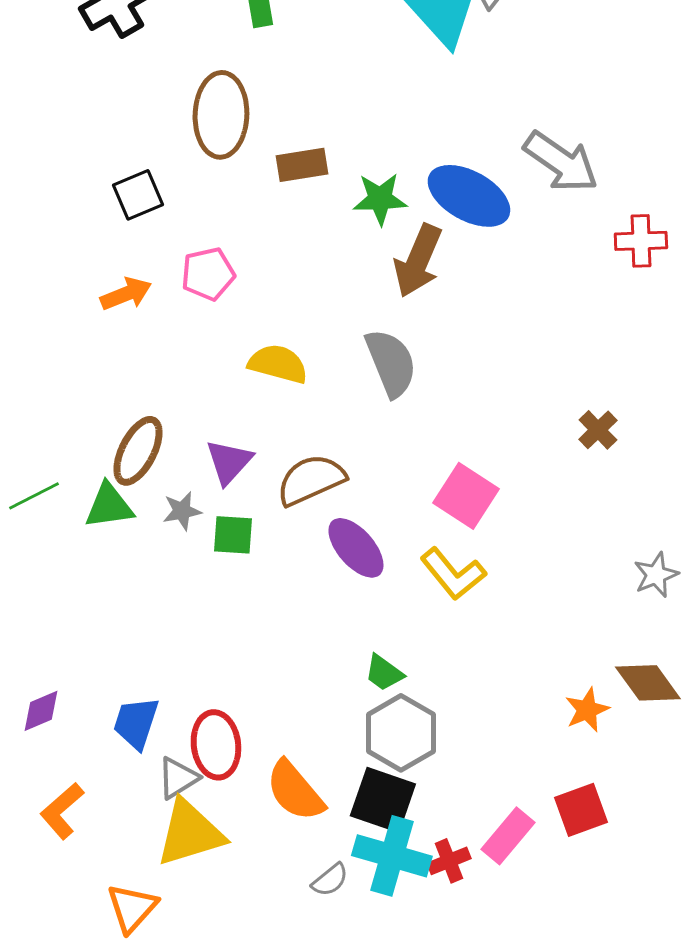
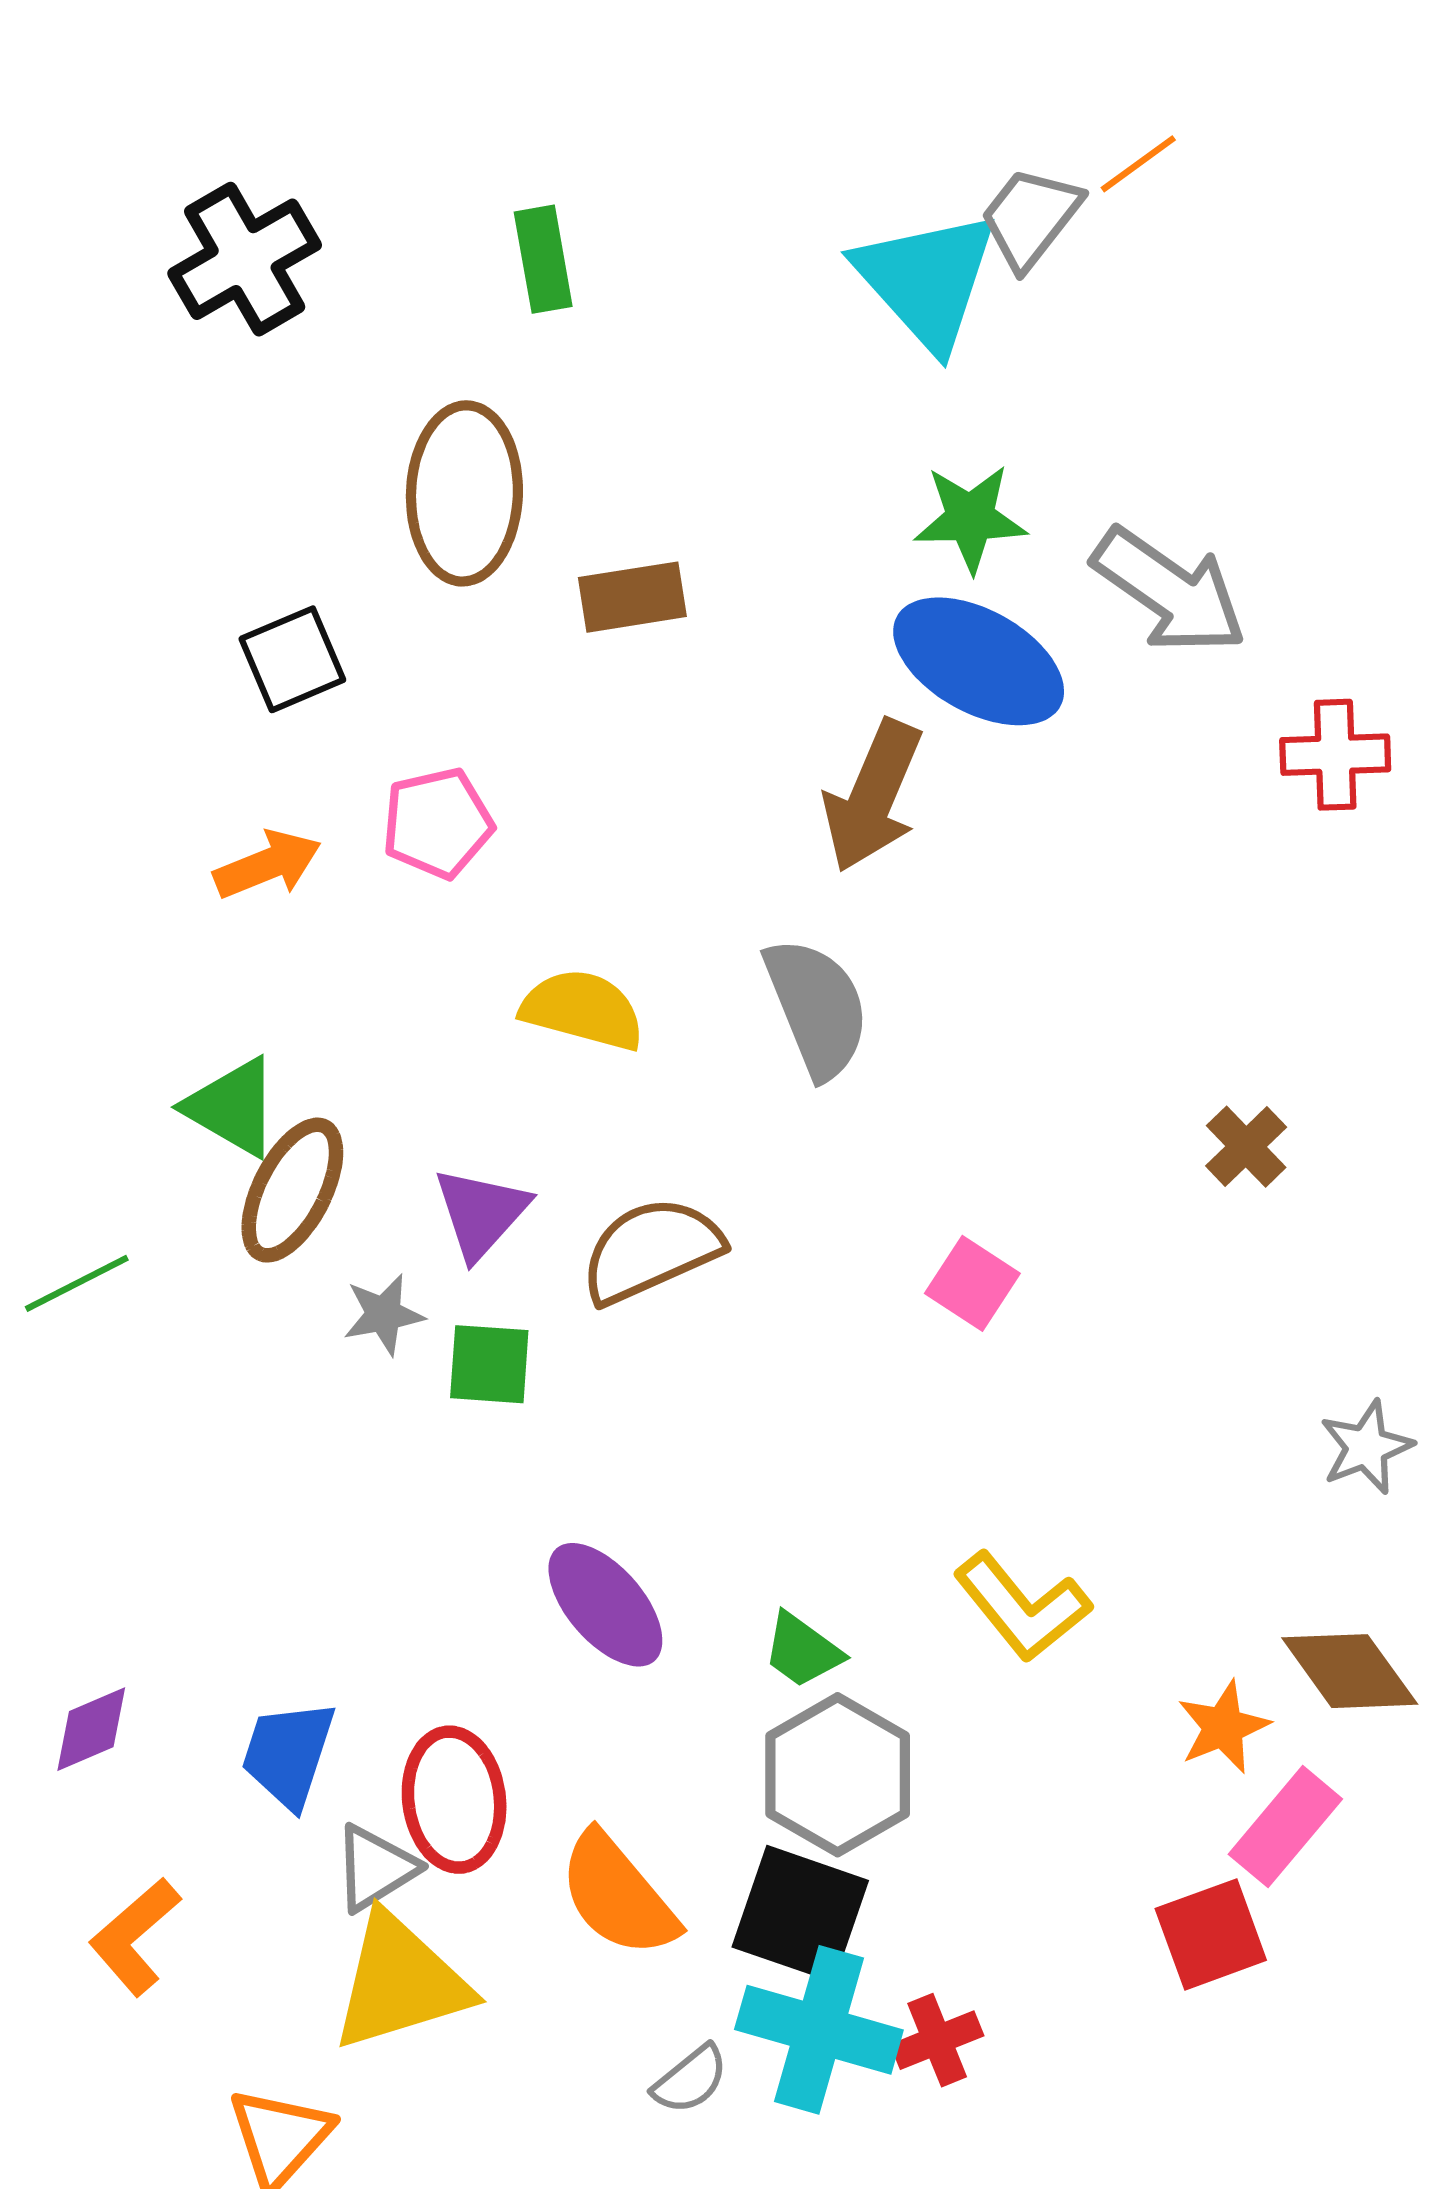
green star: (380, 199) -> (970, 518), moved
pink square: (466, 496) -> (972, 1283), size x0.7
green triangle: (109, 506) -> (232, 1107), moved, turned 38
purple ellipse: (356, 548) -> (605, 1605), moved
yellow L-shape: (453, 574) -> (1022, 1607), moved
pink rectangle: (508, 836) -> (1285, 1827), moved

